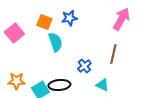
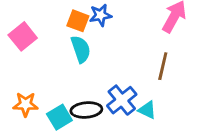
orange square: (44, 22) -> (78, 21), moved
blue cross: (84, 66) -> (122, 100), moved, size x1.5

